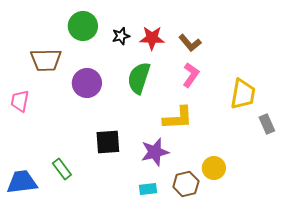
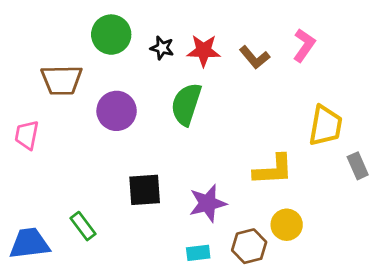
black star: (121, 36) -> (162, 48), turned 30
pink L-shape: (191, 75) -> (304, 45), moved
yellow L-shape: (178, 118) -> (273, 170), moved

